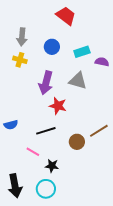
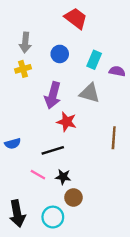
cyan rectangle: (82, 52) -> (94, 60), turned -49
yellow cross: (20, 60) -> (23, 69), turned -32
brown line: (99, 131) -> (114, 138), moved, turned -54
brown circle: (77, 142) -> (73, 198), moved
black star: (52, 166) -> (63, 177), moved

